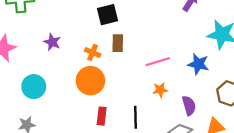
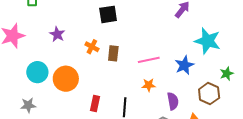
brown rectangle: (118, 43) -> (113, 53), moved
blue star: (198, 64) -> (184, 65), turned 30
orange circle: (90, 81) -> (66, 79), moved

